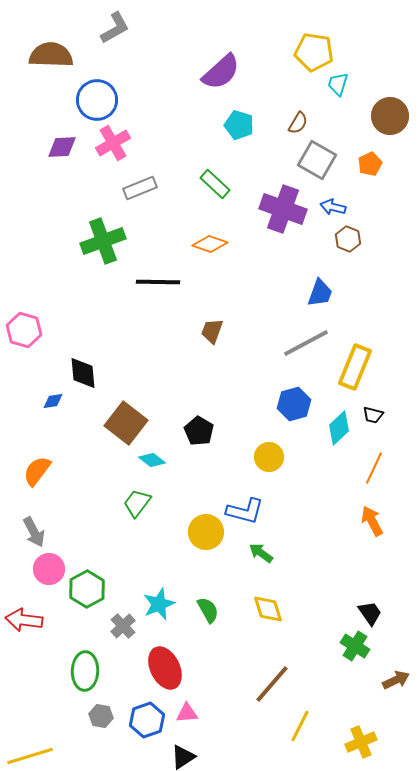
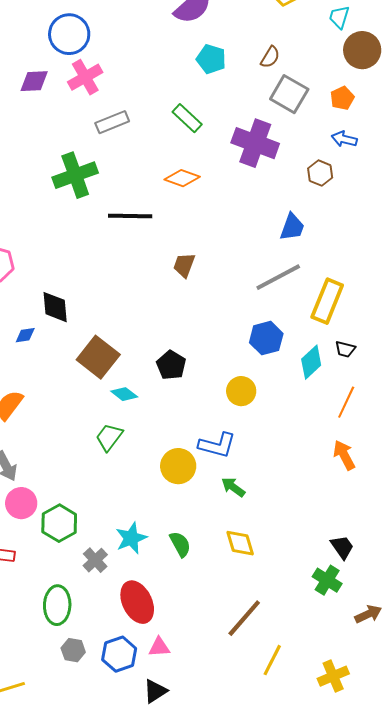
cyan trapezoid: (338, 84) -> (339, 17), moved
blue arrow: (333, 207) -> (344, 139), moved

